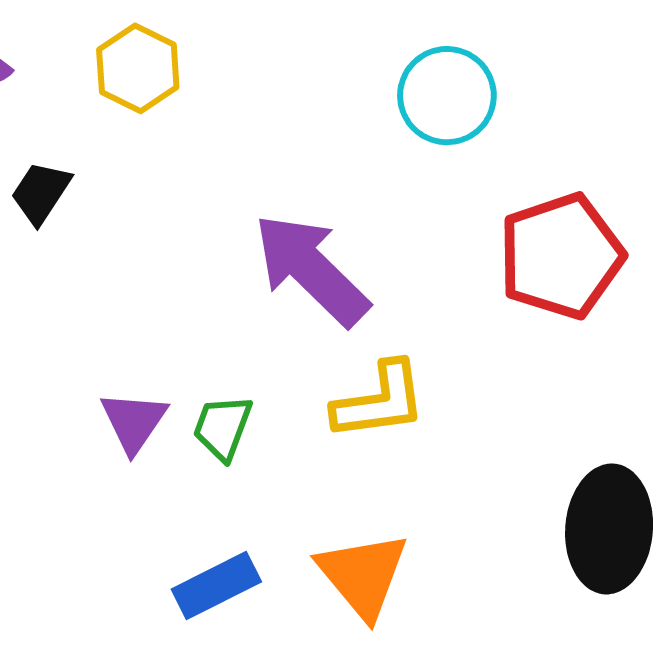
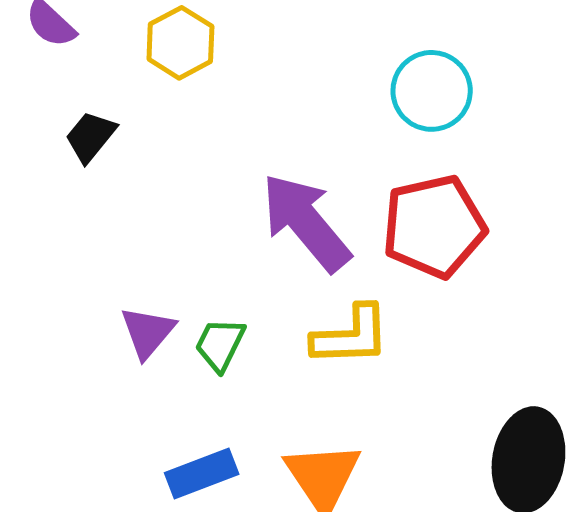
red pentagon: (561, 256) -> (434, 226), moved

